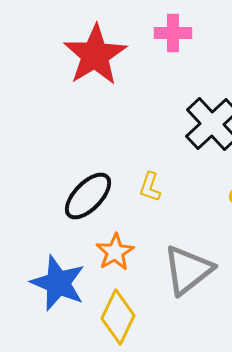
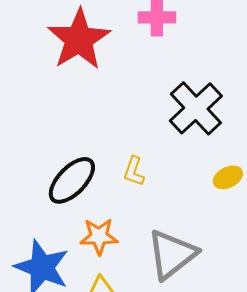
orange star: (115, 252) -> (99, 236), turned 30

